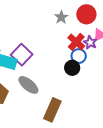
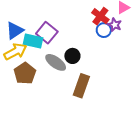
purple star: (90, 43) -> (115, 25), moved
black circle: (72, 68) -> (72, 56), moved

